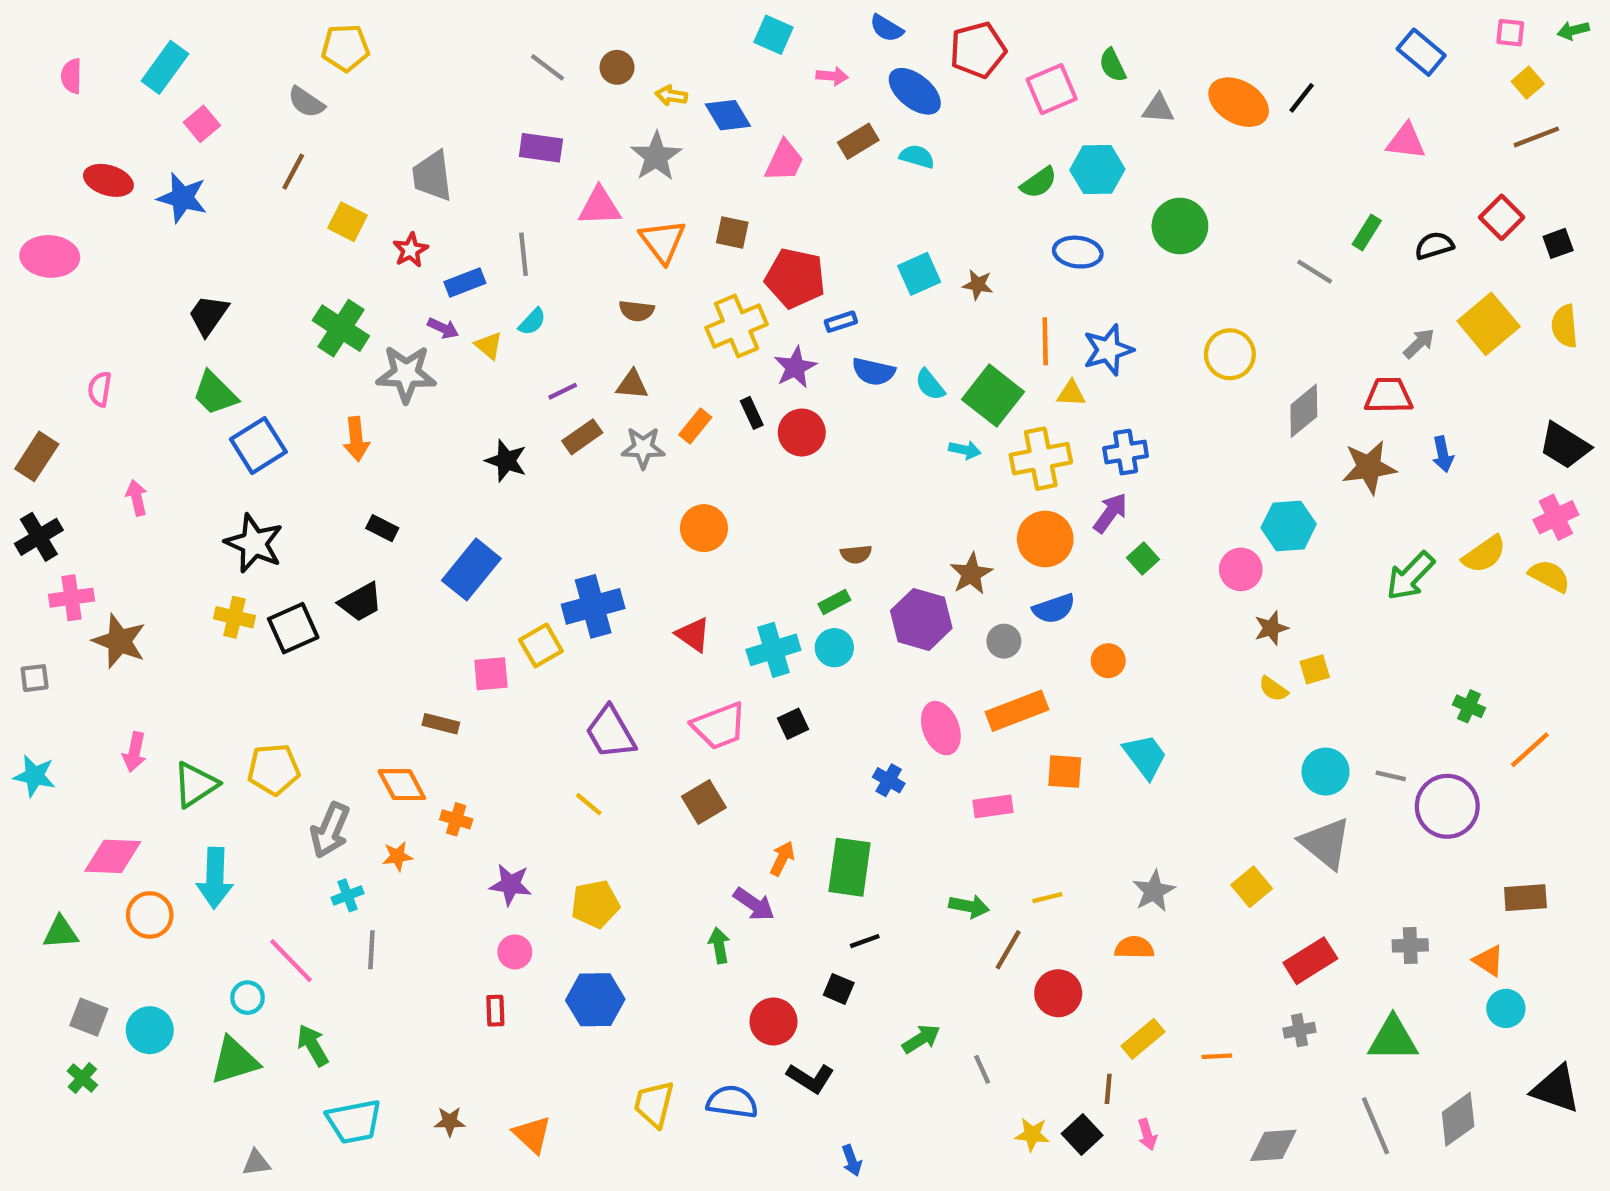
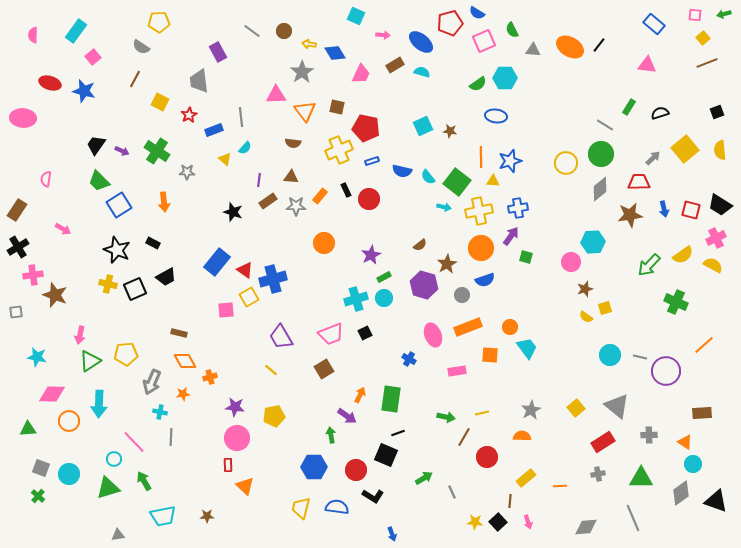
blue semicircle: (887, 28) -> (477, 13), moved
purple rectangle: (541, 148) -> (218, 52), moved, turned 54
red square: (1502, 217) -> (691, 210), moved, turned -30
green circle: (1180, 226) -> (601, 154), moved
blue rectangle: (841, 322) -> (372, 161), moved
purple arrow: (443, 328) -> (122, 151), moved
purple star: (795, 367) -> (371, 255), moved
gray star: (406, 374) -> (187, 172), size x0.6
purple line: (563, 391) -> (259, 180), turned -56
pink arrow: (137, 498) -> (63, 229), turned 133
black rectangle: (382, 528) -> (153, 243), moved
brown semicircle: (856, 554) -> (420, 245), moved, turned -32
green square: (1143, 559) -> (526, 257), turned -32
red triangle: (693, 635) -> (245, 270), moved
orange circle: (1108, 661) -> (510, 327), moved
green cross: (1469, 706) -> (676, 302), moved, size x1.6
brown rectangle: (441, 724) -> (179, 333), moved
pink arrow: (135, 752) -> (80, 335), moved
cyan star: (35, 776) -> (37, 357), moved
orange cross: (456, 819) -> (210, 377), turned -32
gray triangle: (1326, 843) -> (617, 406), moved
cyan cross: (347, 895) -> (160, 412), turned 32
pink circle: (515, 952) -> (237, 438), size x1.6
black square: (839, 989) -> (386, 455), size x1.6
blue hexagon: (595, 1000) -> (314, 467), moved
gray diamond: (1458, 1119) -> (681, 493), moved
orange triangle: (532, 1135) -> (245, 486), moved

